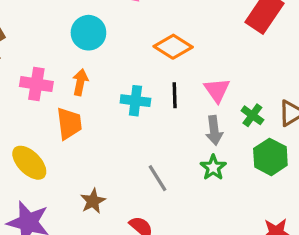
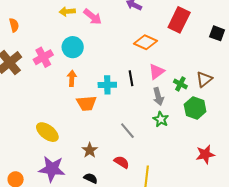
orange diamond: (173, 47) -> (145, 42), moved
pink cross: (36, 84) -> (43, 57), moved, turned -30
pink triangle: (217, 90) -> (157, 72), turned 36
orange trapezoid: (69, 123) -> (87, 103), moved, turned 100

